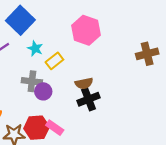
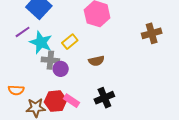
cyan star: (35, 49) -> (41, 42), moved, size x1.6
black cross: (89, 99) -> (104, 98), moved

